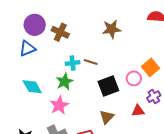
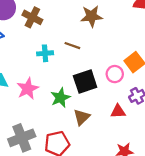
brown line: (91, 62) -> (72, 46), moved
green star: (65, 82) -> (60, 98), moved
pink star: (59, 105) -> (28, 89), moved

